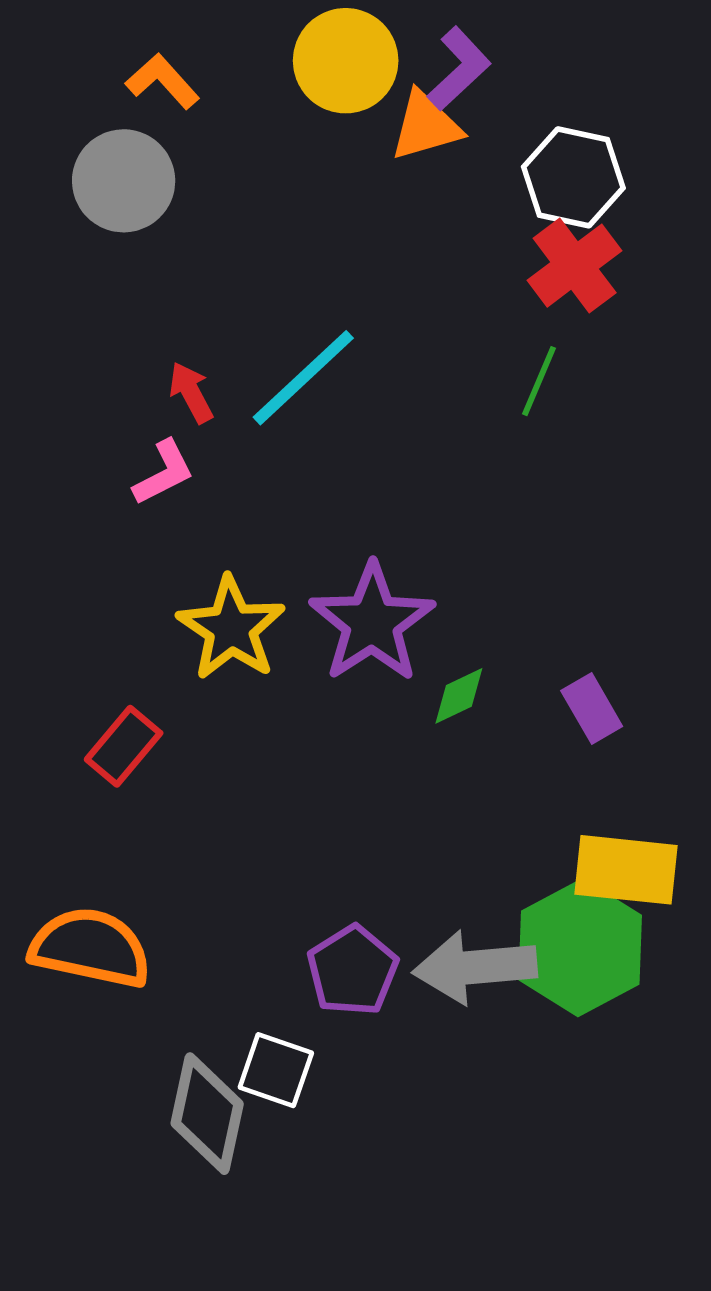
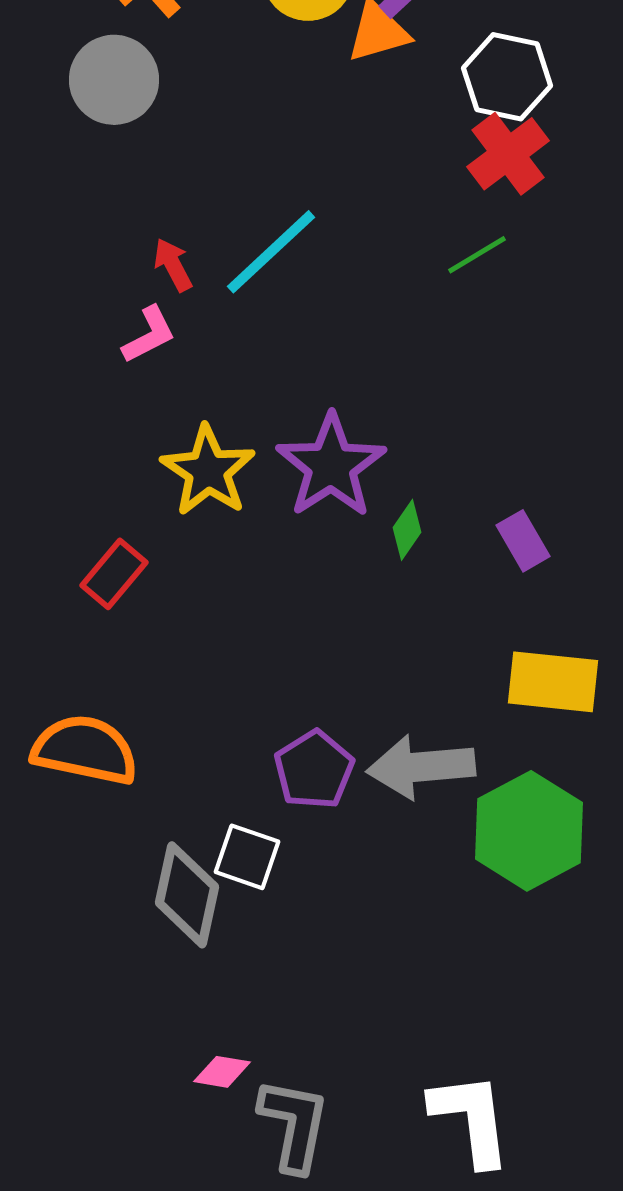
green line: (539, 381) -> (477, 255), turned 36
green diamond: (459, 696) -> (407, 530), turned -30
green hexagon: (580, 948) -> (529, 831), moved

